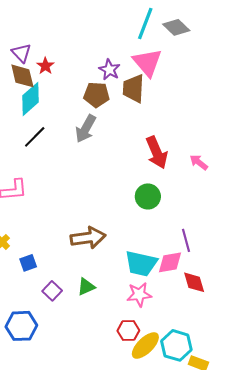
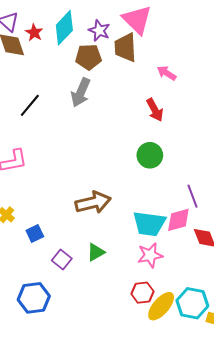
cyan diamond: (31, 99) -> (64, 28), moved
red arrow: (157, 152) -> (155, 110), size x0.7
pink arrow: (199, 162) -> (167, 73), moved

